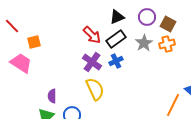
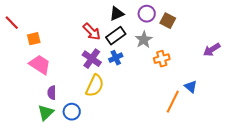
orange cross: (167, 44) -> (162, 59), moved
pink trapezoid: (21, 63) -> (40, 65), moved
yellow semicircle: (95, 89) -> (95, 86), turned 50

